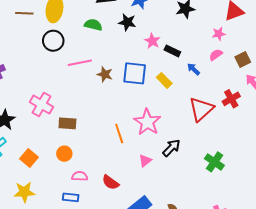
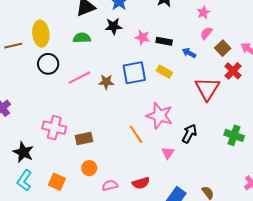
brown square: (243, 60) -> (223, 48), moved
red semicircle: (110, 182) -> (141, 183), turned -36

